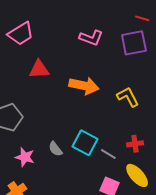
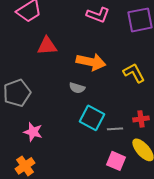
gray semicircle: (55, 149) -> (77, 88), moved, turned -35
gray line: (108, 154) -> (115, 129), turned -35

